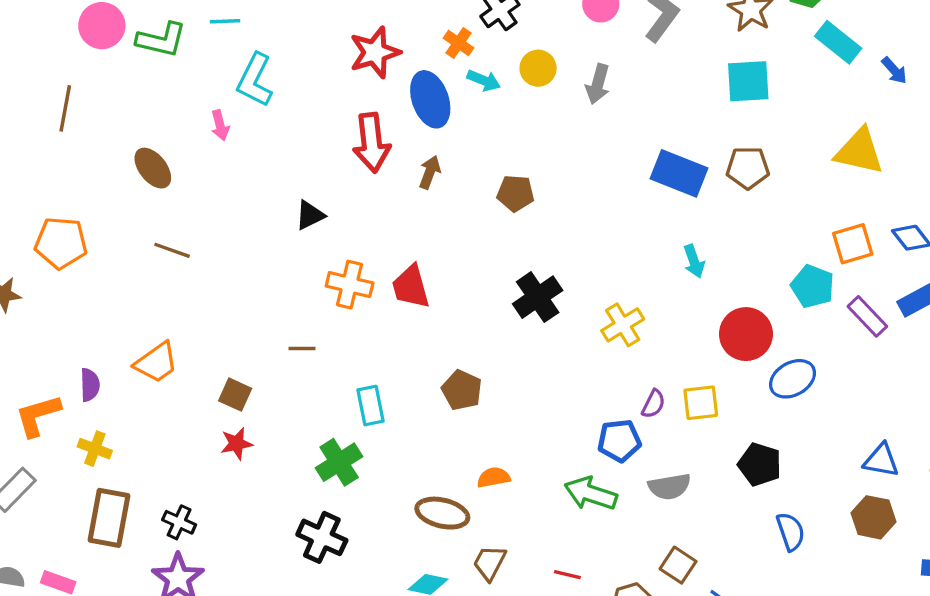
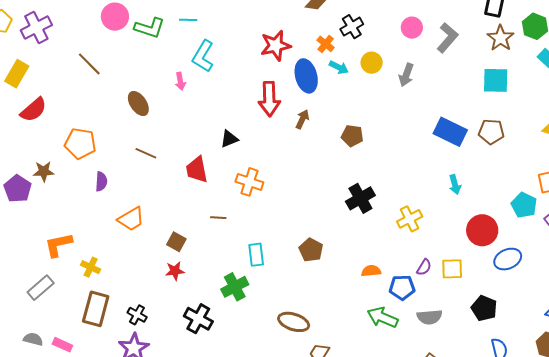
brown line: (65, 108) -> (89, 64), turned -60
red trapezoid: (411, 287) -> (197, 170), moved
purple semicircle: (90, 385) -> (101, 181), moved
orange semicircle: (494, 477) -> (371, 271), moved
black cross: (322, 537) -> (198, 319), moved

